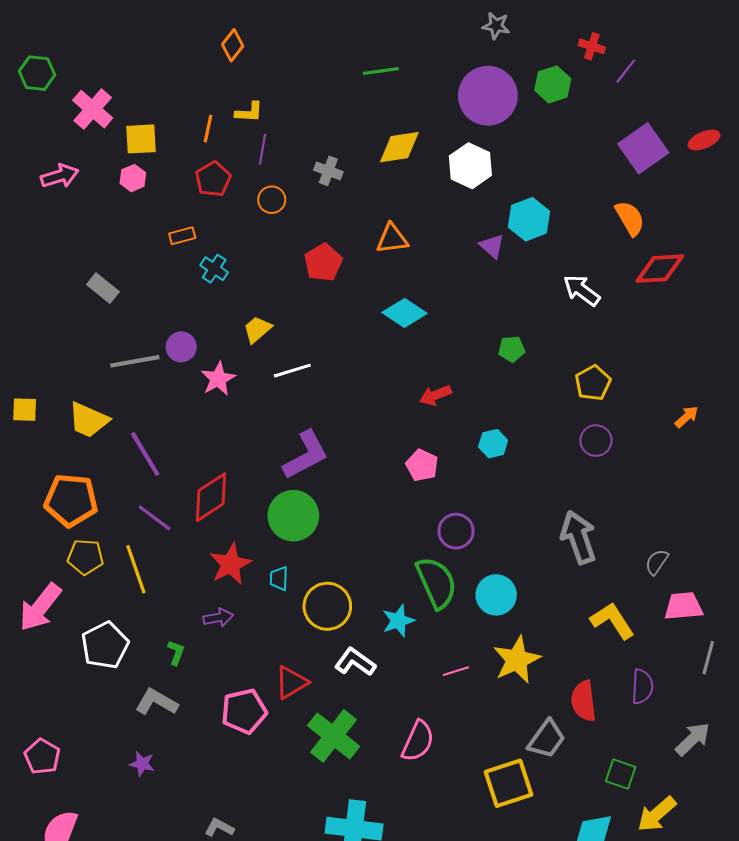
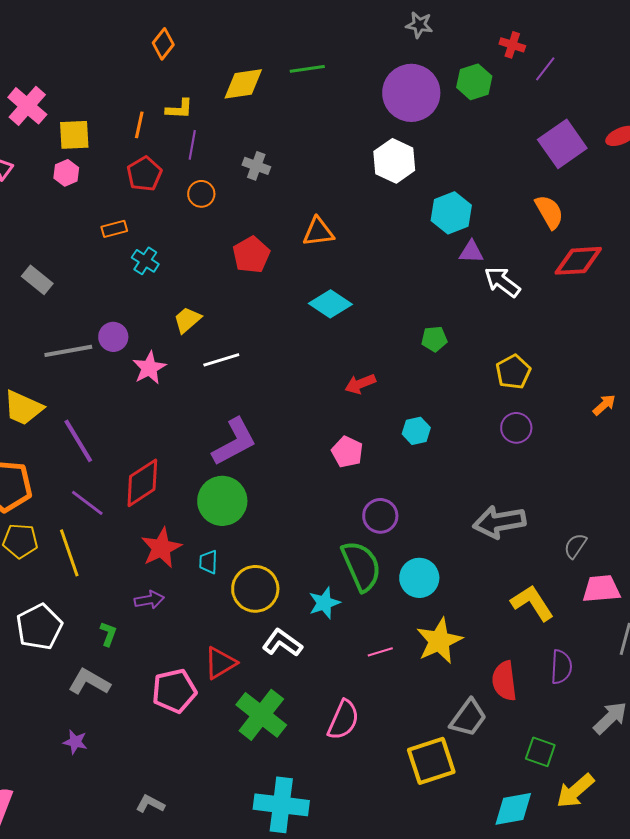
yellow diamond: (399, 147) -> (243, 84), moved
purple triangle: (492, 246) -> (471, 252), moved, turned -40
gray arrow: (578, 537) -> (499, 522), turned -81

